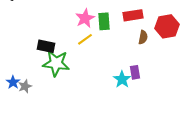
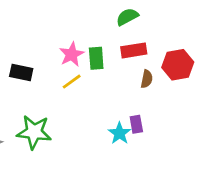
black rectangle: (46, 46) -> (21, 72), moved
green star: (56, 63) -> (34, 132), moved

